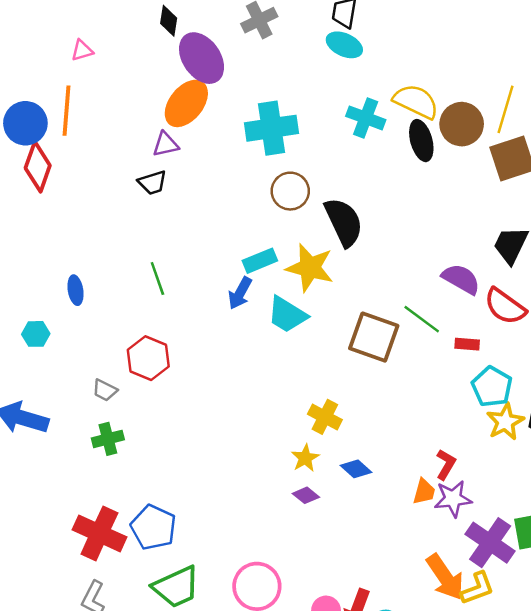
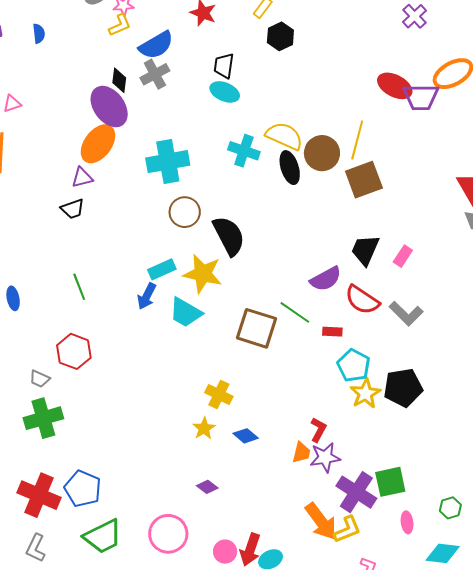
black diamond: (169, 21) -> (119, 80), moved
purple semicircle: (461, 279) -> (326, 279), turned 124
green cross: (108, 439) -> (43, 418), size x1.5
purple diamond: (306, 495) -> (207, 487), moved

